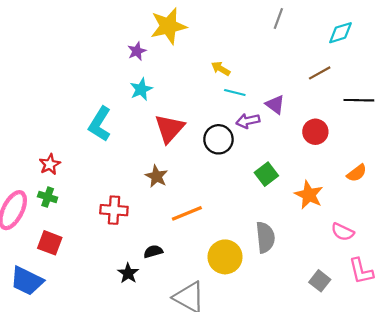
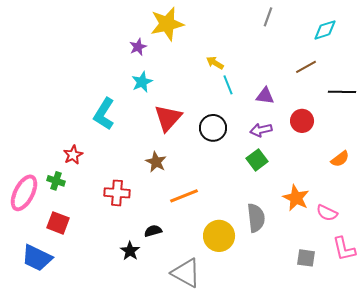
cyan line: (235, 93) -> (228, 85), turned 54
purple triangle: (275, 105) -> (265, 96), turned -30
purple arrow: (248, 121) -> (261, 130), moved
red star: (50, 164) -> (73, 155), moved
orange star: (309, 195) -> (296, 198), moved
gray square: (320, 281) -> (306, 258), turned -30

